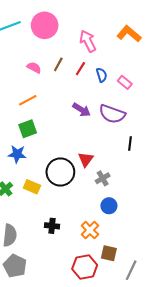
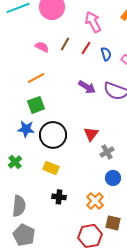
black circle: (60, 172) -> (53, 135), moved
yellow rectangle: (32, 187) -> (51, 168), moved

